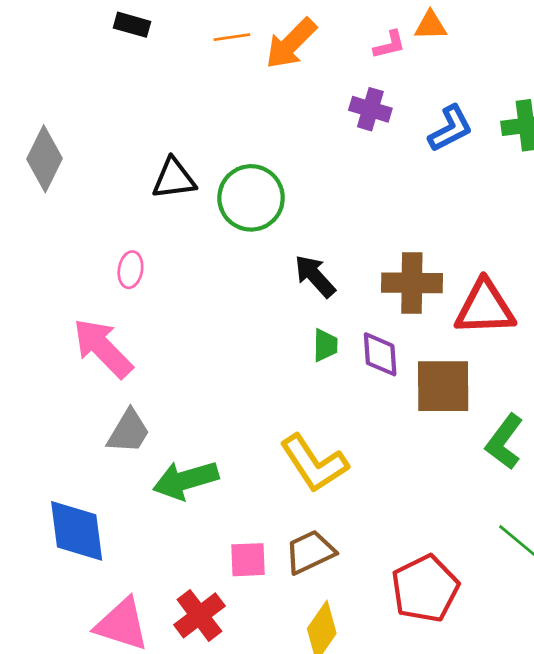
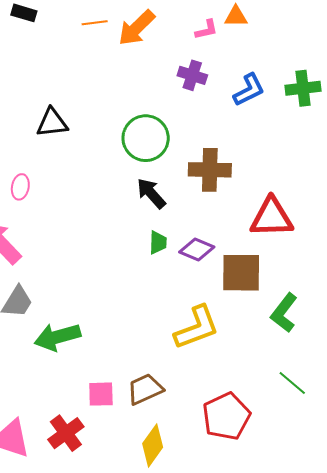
green circle: (251, 198) -> (146, 138), moved
brown cross: (412, 283) -> (210, 170), moved
purple diamond: (380, 354) -> (197, 250), turned -64
yellow L-shape: (314, 463) -> (197, 328), moved, turned -78

